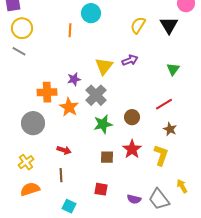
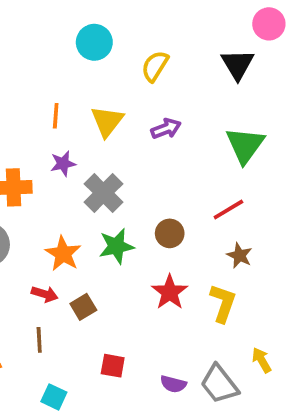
yellow semicircle: (138, 25) -> (155, 66), moved
orange line: (70, 30) -> (56, 116), moved
yellow triangle: (104, 66) -> (107, 121), moved
green triangle: (173, 69) -> (245, 145), size x1.6
orange star: (69, 107) -> (63, 254), moved
brown square: (107, 157) -> (83, 307), moved, turned -32

